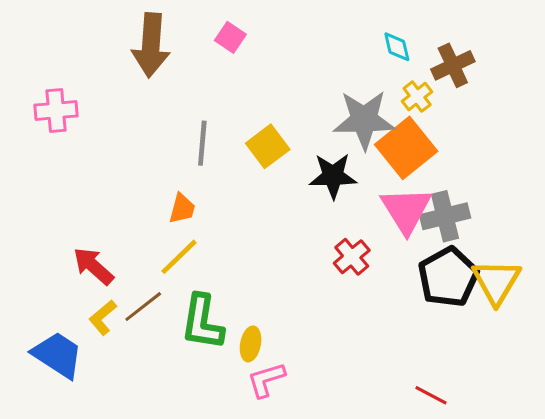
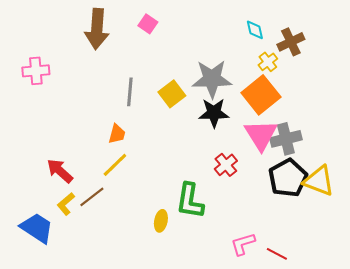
gray star: (364, 120) -> (212, 79), moved
yellow triangle: (496, 282) -> (319, 181), turned -40
green L-shape: (202, 322) -> (190, 201), moved
pink L-shape: (266, 380) -> (243, 244), moved

